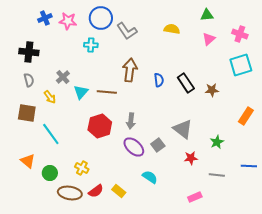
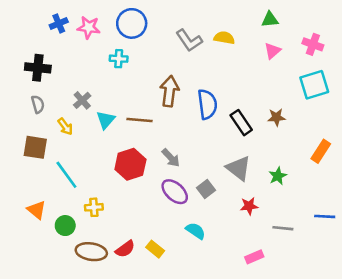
gray L-shape: (127, 31) -> (189, 40), moved
blue semicircle: (159, 80) -> (207, 104), size x1.6
black rectangle: (186, 83) -> (241, 123), moved
gray arrow: (131, 121) -> (171, 158), turned -49
green star: (217, 142) -> (278, 176), moved
yellow cross: (82, 168) -> (94, 207), moved, turned -32

